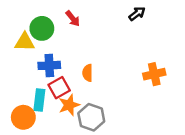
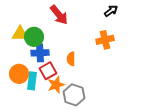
red arrow: (73, 19) -> (59, 15), size x1.5
green circle: (42, 28) -> (34, 37), moved
orange cross: (154, 74) -> (105, 40), moved
orange circle: (23, 117) -> (19, 74), moved

